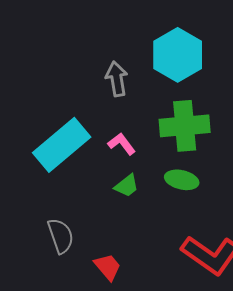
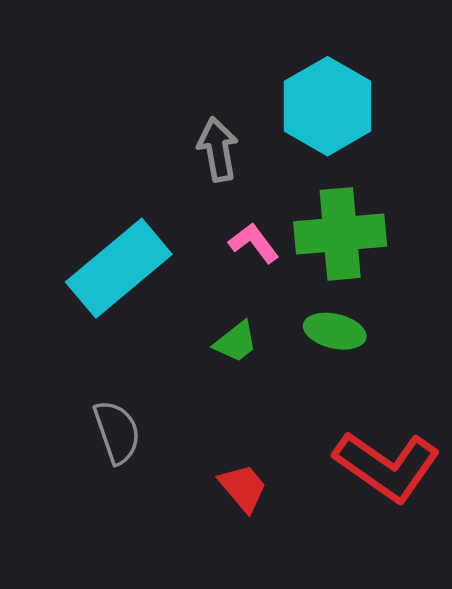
pink L-shape: (122, 144) -> (254, 243), moved
red trapezoid: (108, 267) -> (243, 488), moved

